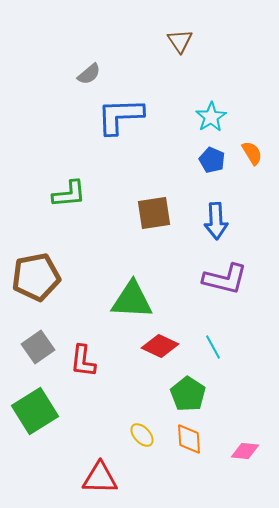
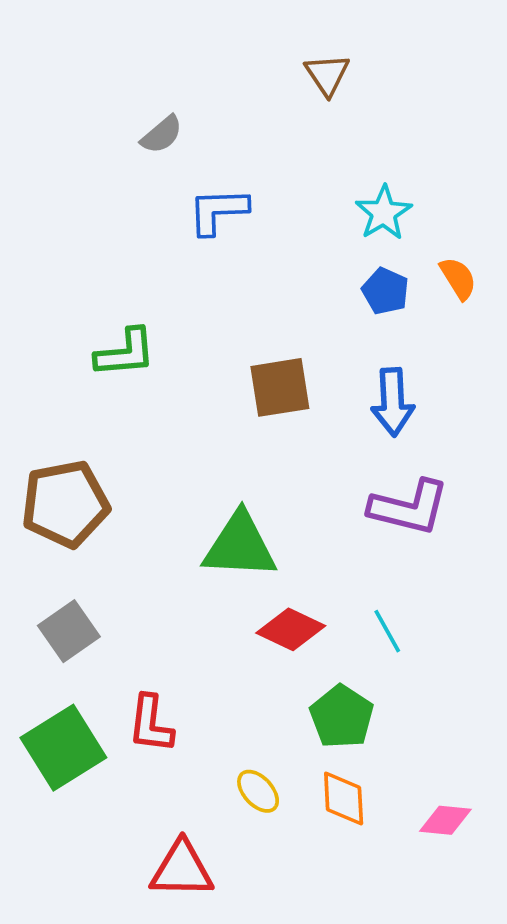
blue L-shape: (120, 116) -> (218, 211), size x0.7
red L-shape: (83, 361) -> (151, 724), moved

